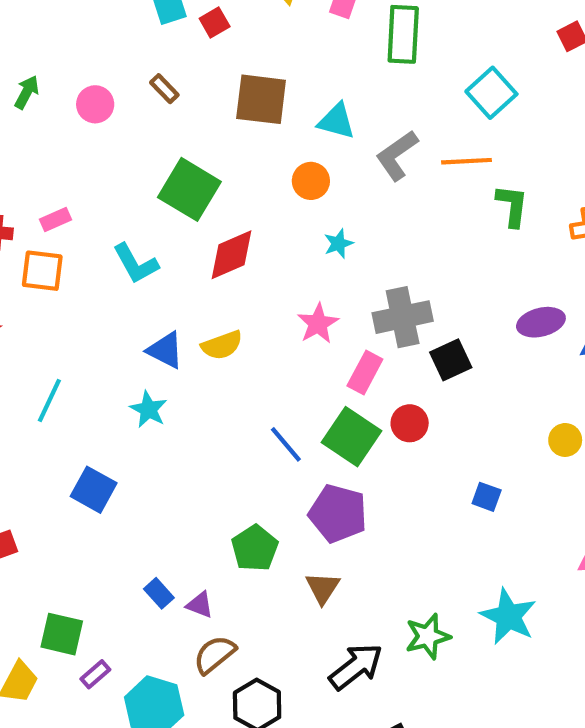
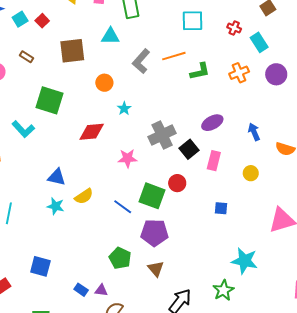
cyan square: (491, 93) -> (193, 21), moved, turned -35
cyan triangle: (336, 121) -> (110, 36), moved
green L-shape: (512, 206) -> (200, 71), turned 85
red diamond: (231, 255) -> (92, 132), moved, turned 32
cyan L-shape: (136, 264) -> (23, 129), moved
purple ellipse: (541, 322) -> (212, 123), moved
pink star: (318, 324) -> (127, 158), moved, turned -30
yellow semicircle: (222, 345) -> (84, 196), moved
pink rectangle: (365, 373) -> (214, 161), moved
blue square: (94, 490) -> (40, 266), moved
green star: (428, 636) -> (223, 290), moved

